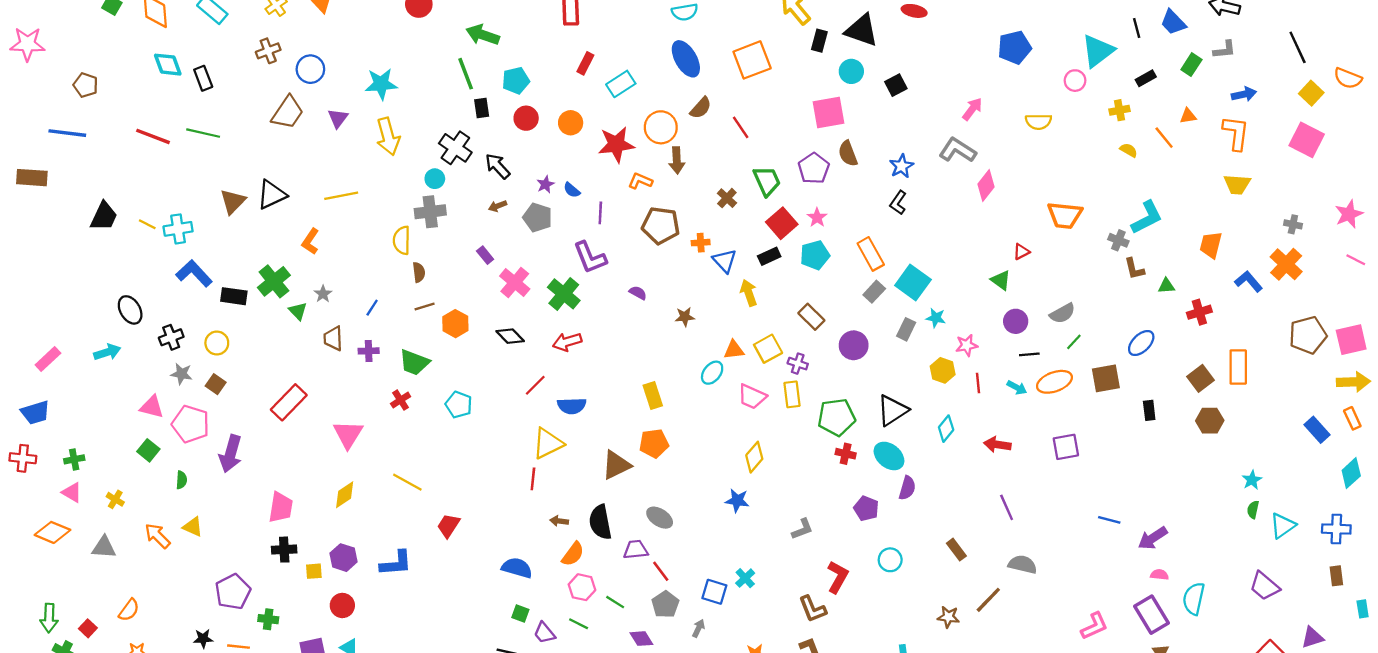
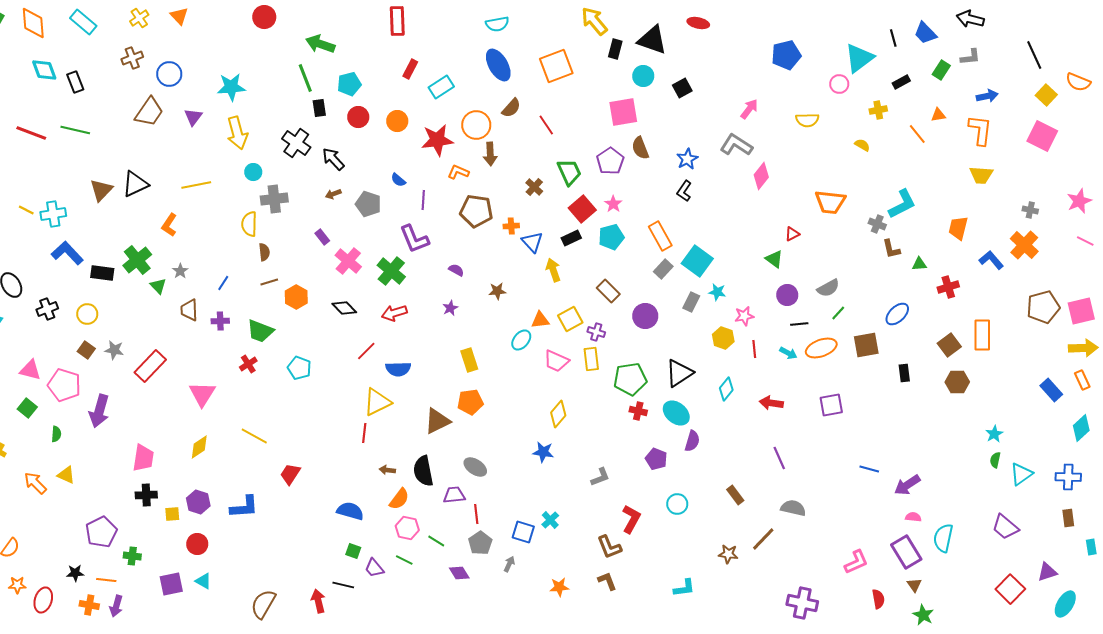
yellow semicircle: (1129, 150) -> (862, 145), moved
cyan circle: (435, 179) -> (253, 172), moved
purple star: (545, 184) -> (450, 308), moved
gray star: (181, 374) -> (114, 350), moved
red line: (661, 571) -> (476, 514), turned 30

